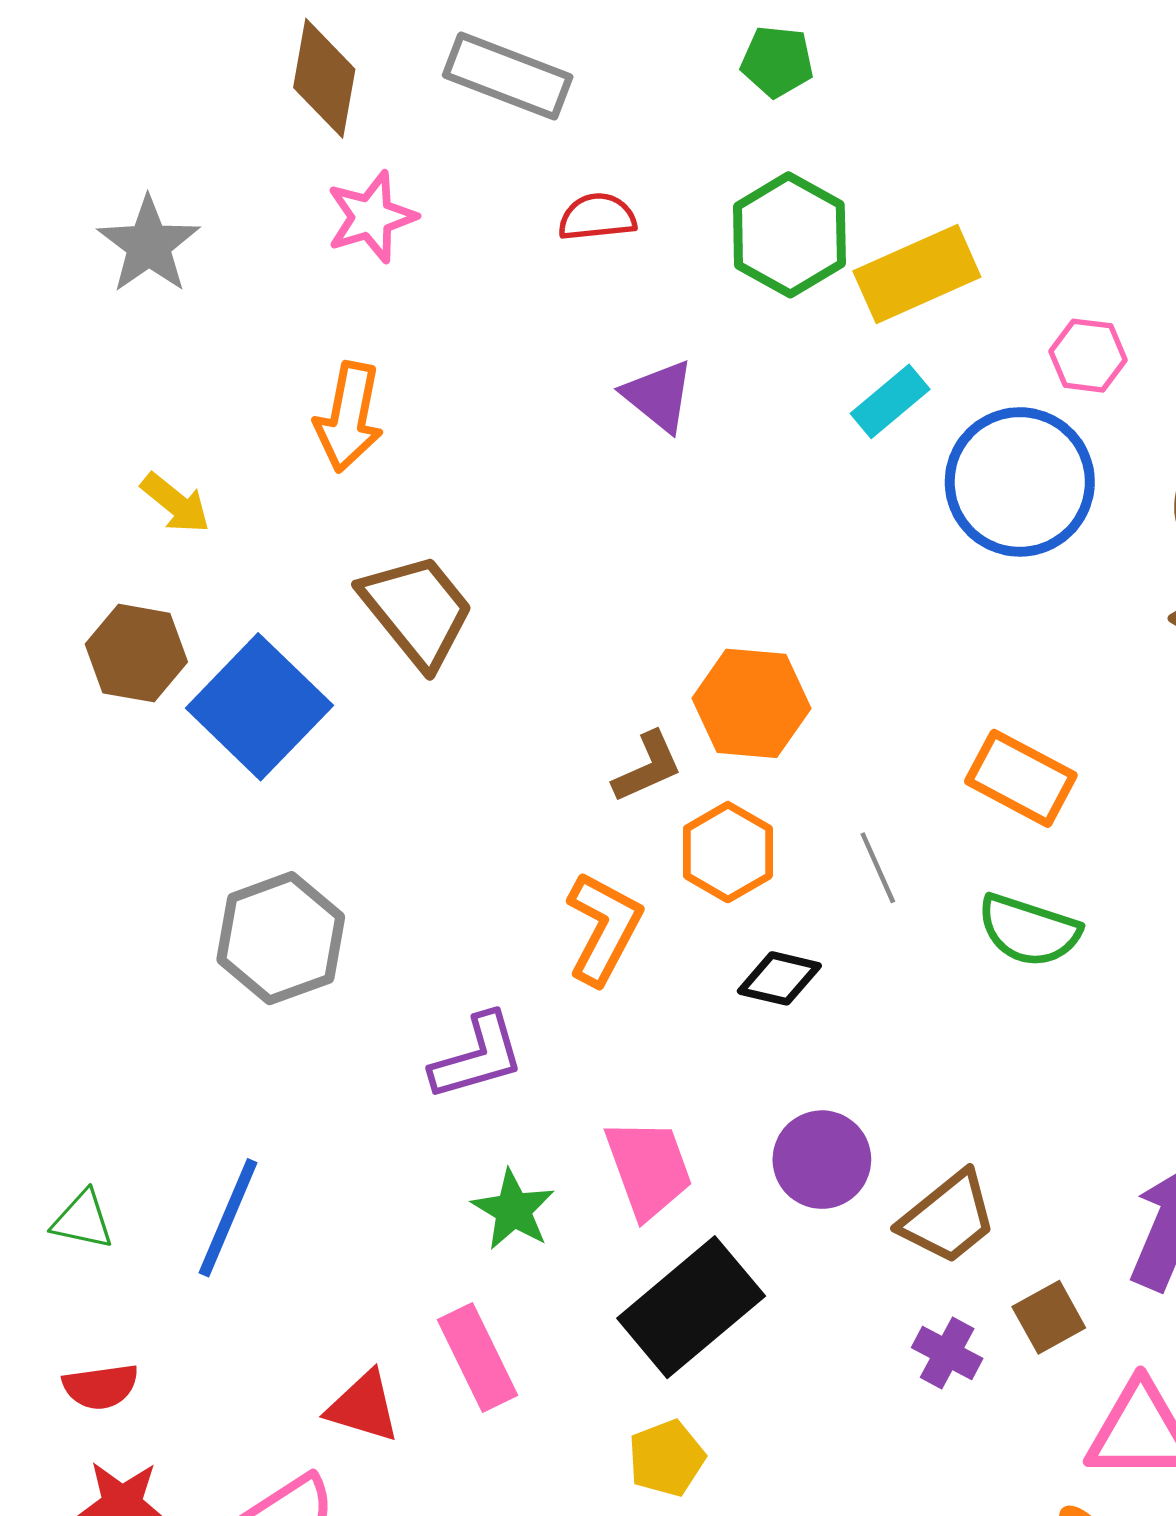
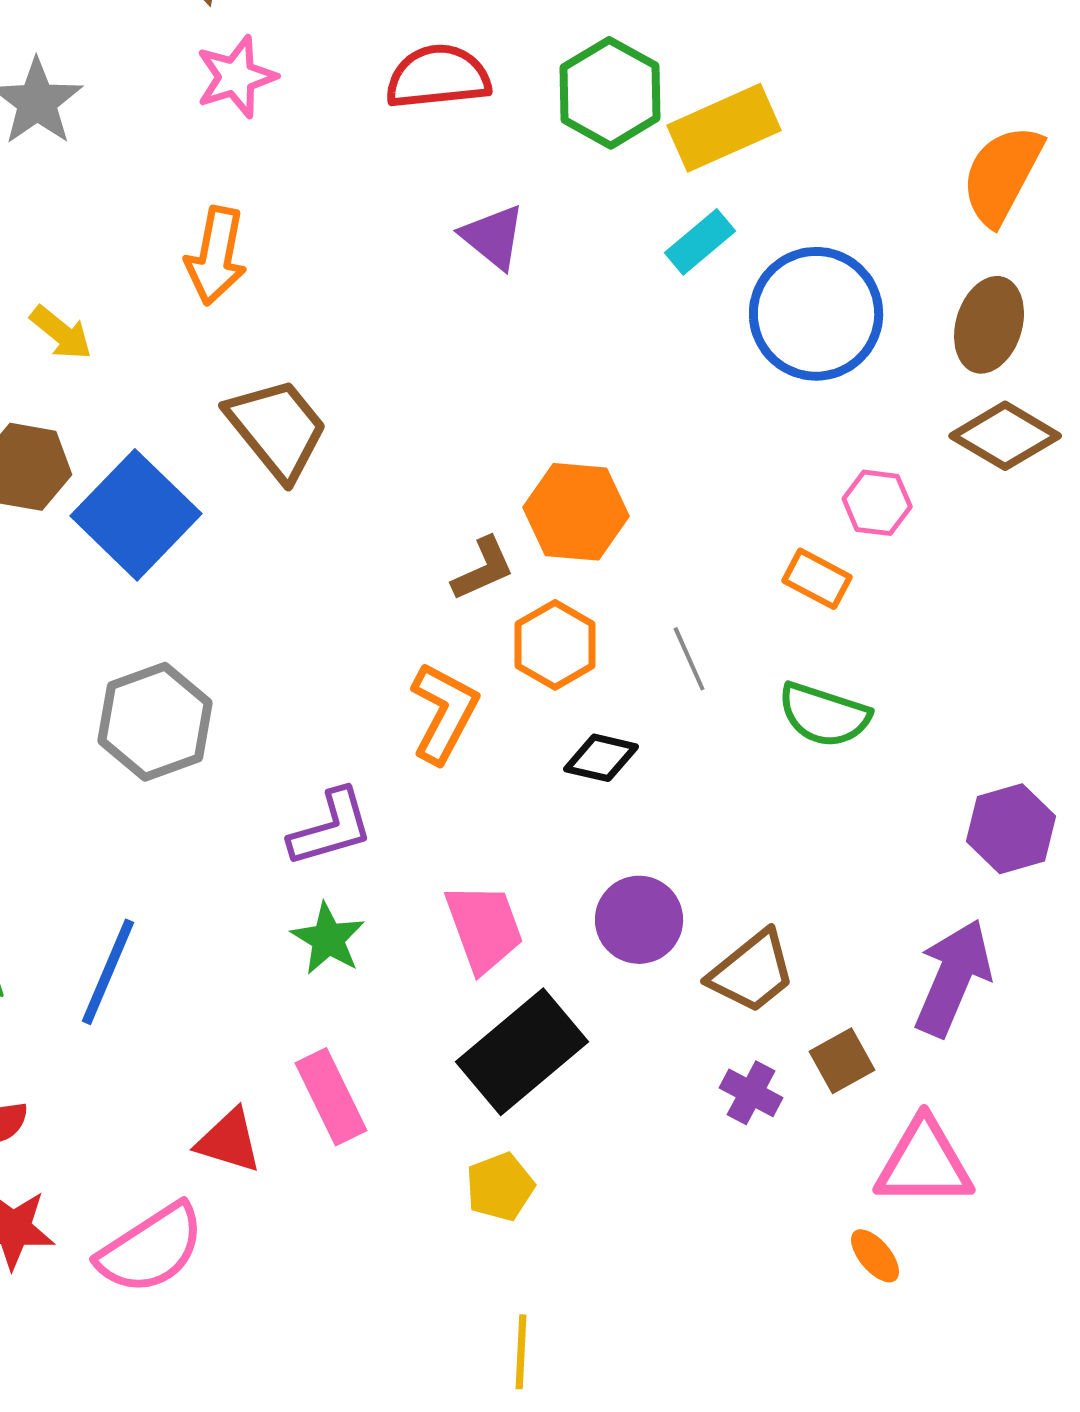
red semicircle: (597, 217) -> (438, 77), size x1.5
pink hexagon: (1088, 356) -> (877, 503), moved
orange rectangle: (1021, 778) -> (817, 579), size x0.7
green star: (513, 1210) -> (328, 939), moved

